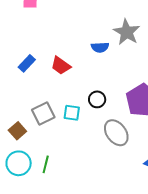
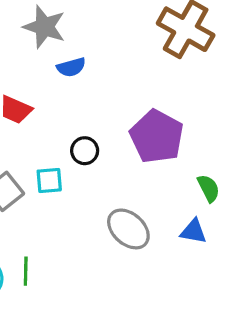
gray star: (127, 32) -> (44, 27), moved
gray ellipse: (116, 133) -> (128, 229), moved

